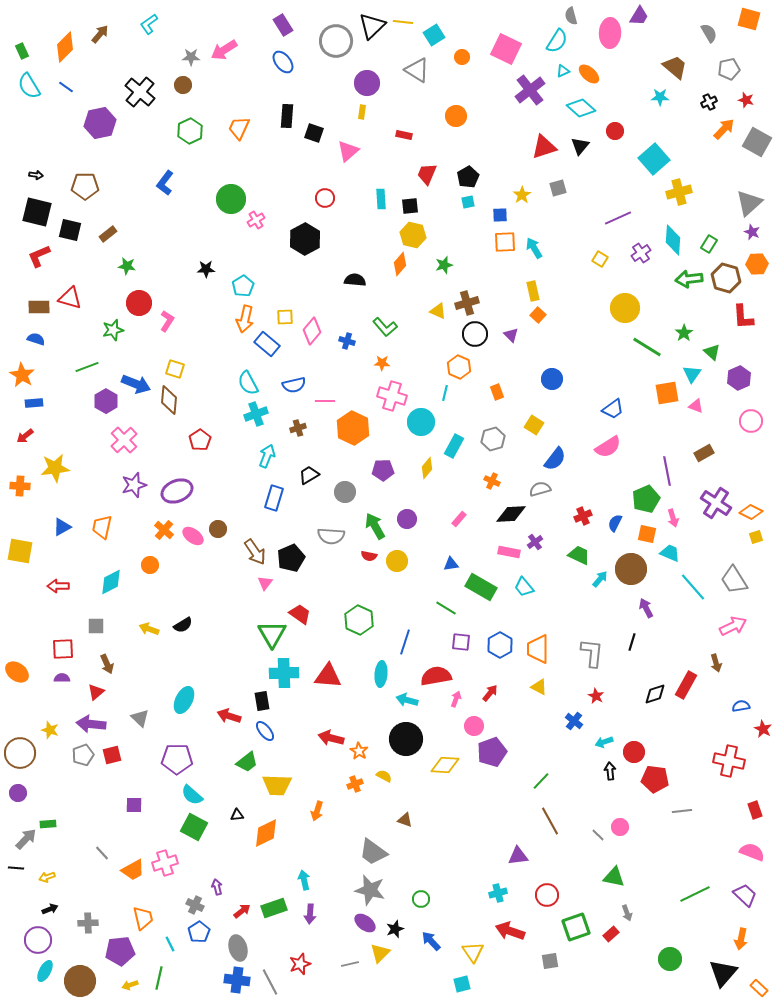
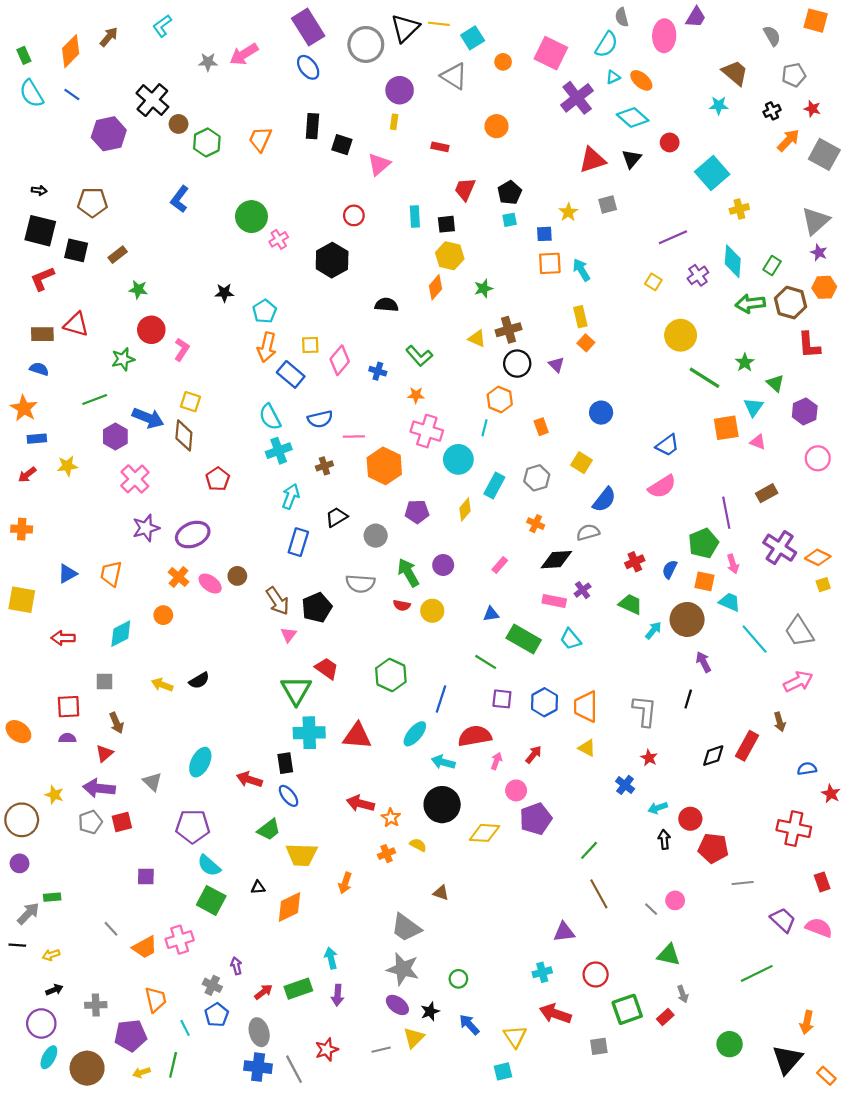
purple rectangle: (283, 25) -> (308, 27), size x1.5
brown circle: (183, 85) -> (179, 124), moved
yellow cross: (679, 192) -> (739, 209), size x0.7
yellow star: (55, 468) -> (67, 466), moved, size x0.7
cyan ellipse: (381, 674) -> (415, 734), turned 35
purple trapezoid: (745, 895) -> (783, 920), moved

